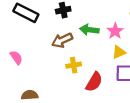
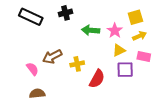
brown arrow: (62, 40) -> (52, 57), moved
pink semicircle: (16, 57) -> (32, 69), moved

